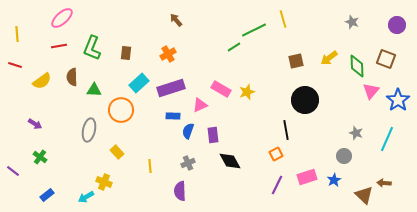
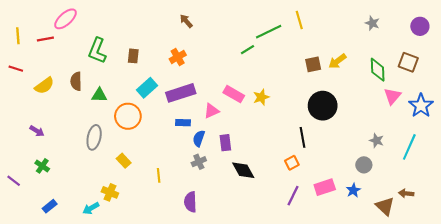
red line: (59, 46) -> (45, 39), moved
yellow arrow: (329, 58) -> (337, 61), moved
gray cross: (188, 163) -> (199, 162), moved

